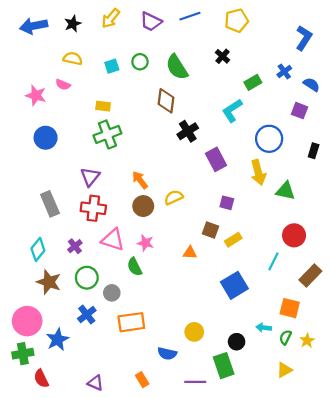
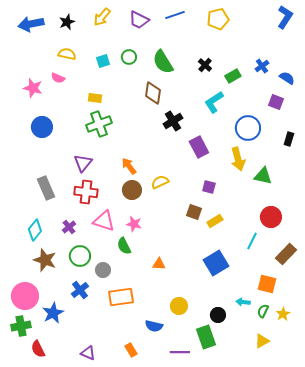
blue L-shape: (304, 38) -> (285, 17), moved
black cross: (222, 56) -> (205, 65), moved
orange triangle: (190, 253) -> (159, 264), moved

